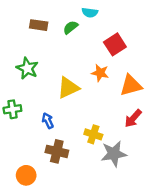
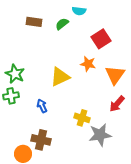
green star: (27, 68) -> (15, 74), moved
orange triangle: (131, 85) -> (115, 75), turned -40
brown cross: (57, 151) -> (41, 140), moved

